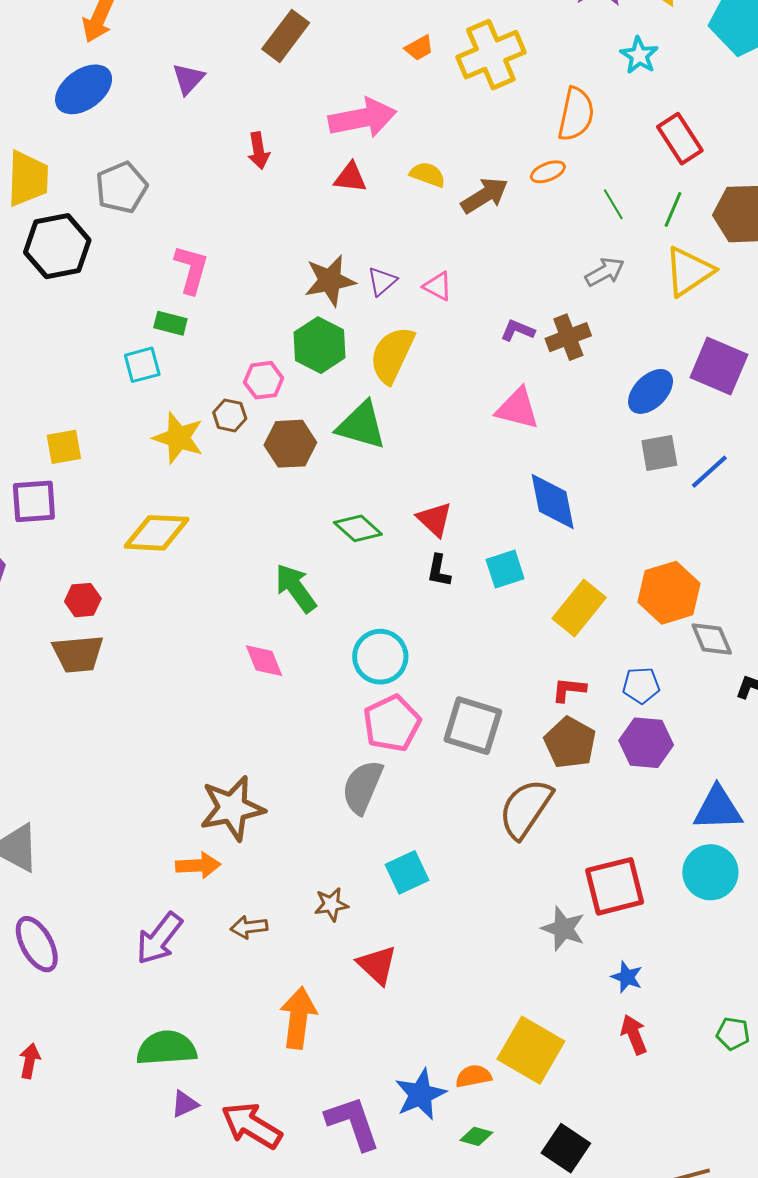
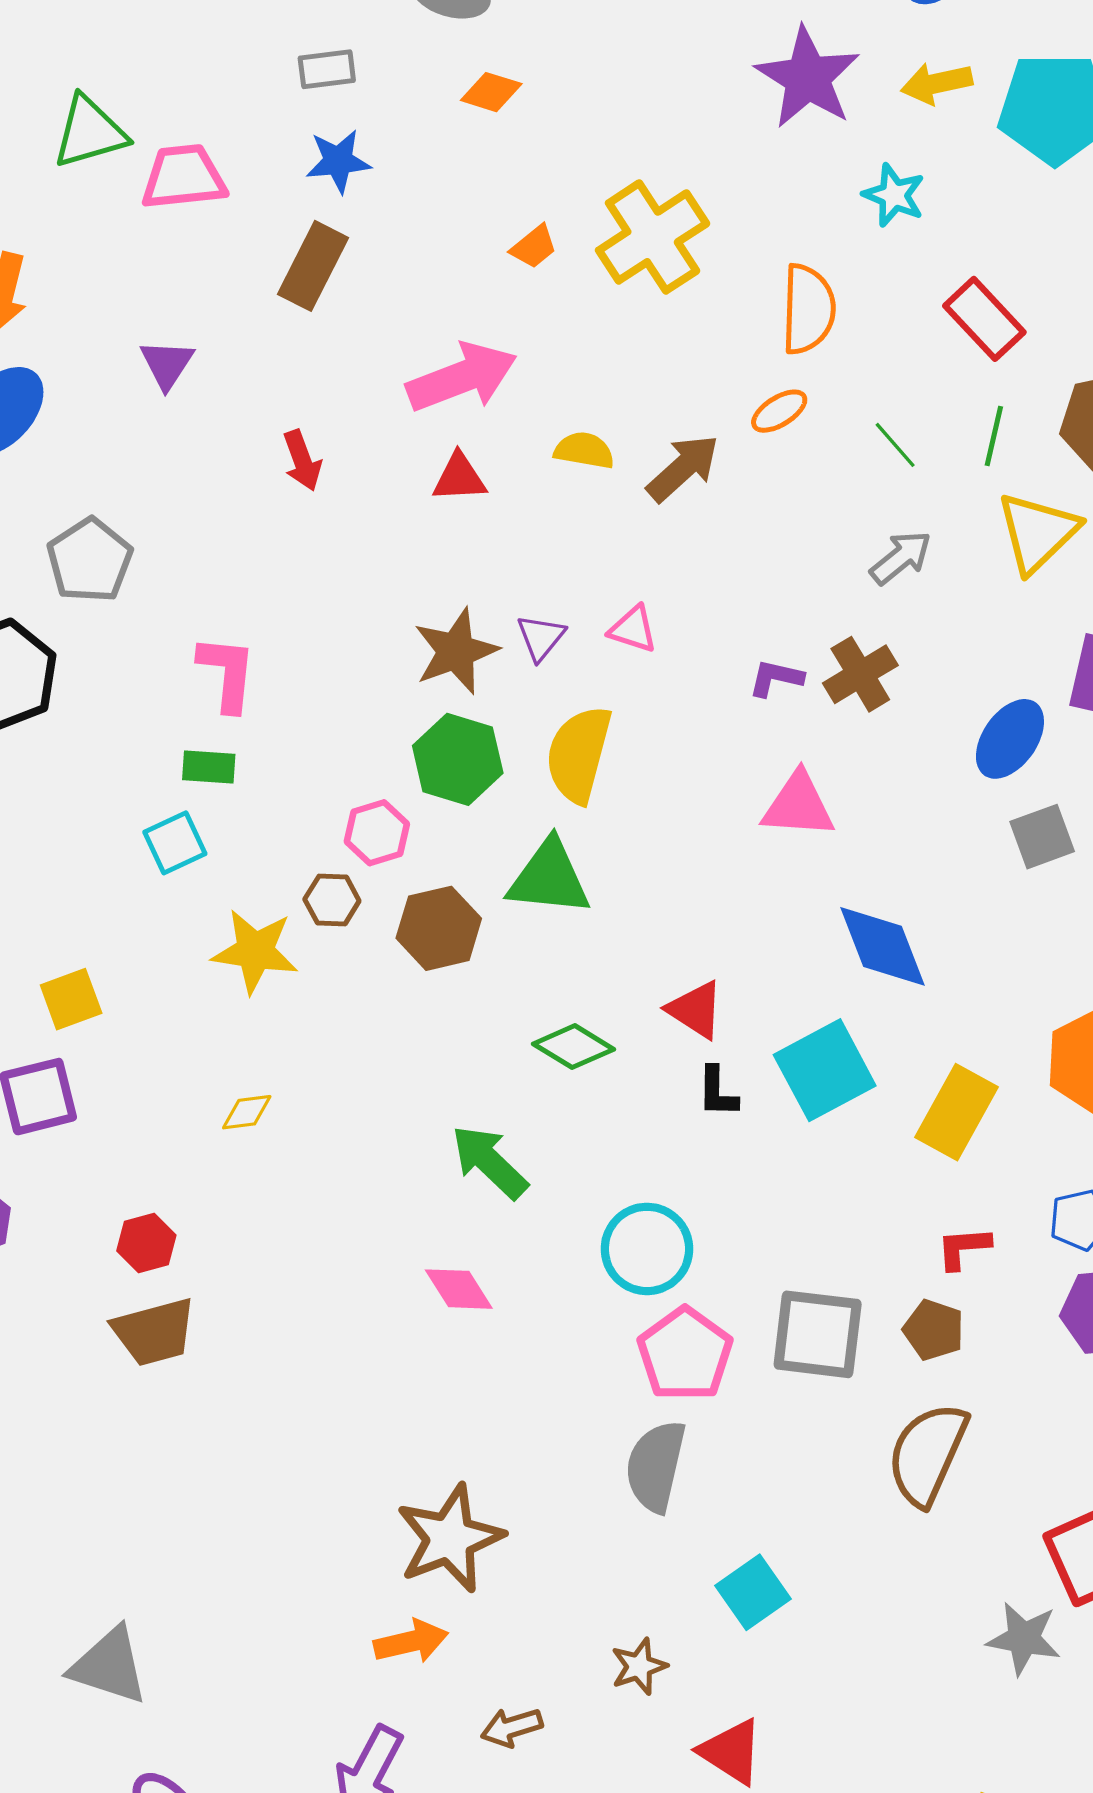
yellow diamond: (156, 533) -> (247, 1112), size x0.5
cyan square: (505, 569) -> (825, 1070), size x1.5
brown pentagon: (570, 743) -> (934, 1330), moved, size x0.7

